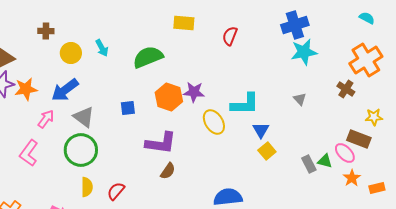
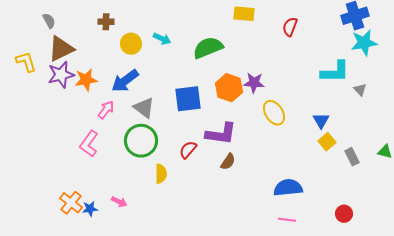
cyan arrow: (102, 48) -> (162, 39), turned -36
cyan L-shape: (245, 104) -> (335, 72), moved
blue square: (128, 108) -> (188, 99), size x1.8
gray rectangle: (309, 164) -> (352, 157), moved
yellow semicircle: (87, 187) -> (161, 174), moved
red semicircle: (116, 191) -> (188, 150), moved

